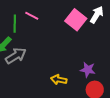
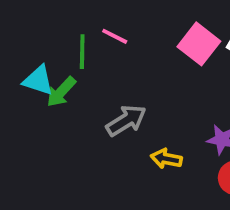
gray arrow: (16, 56) -> (126, 120), moved

